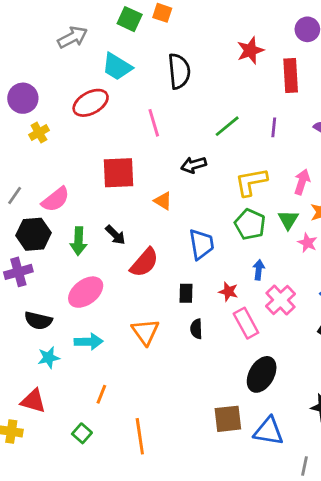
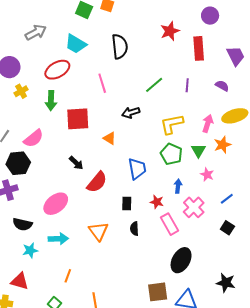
gray arrow: (73, 37) -> (36, 32), moved
green arrow: (79, 241) -> (51, 101), moved
pink star: (307, 243) -> (207, 175), moved

